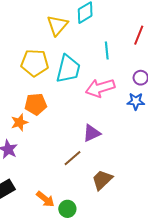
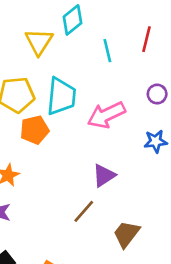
cyan line: (107, 50) -> (107, 51), moved
blue star: (136, 101) -> (156, 141), moved
orange pentagon: (36, 104) -> (35, 130), moved

